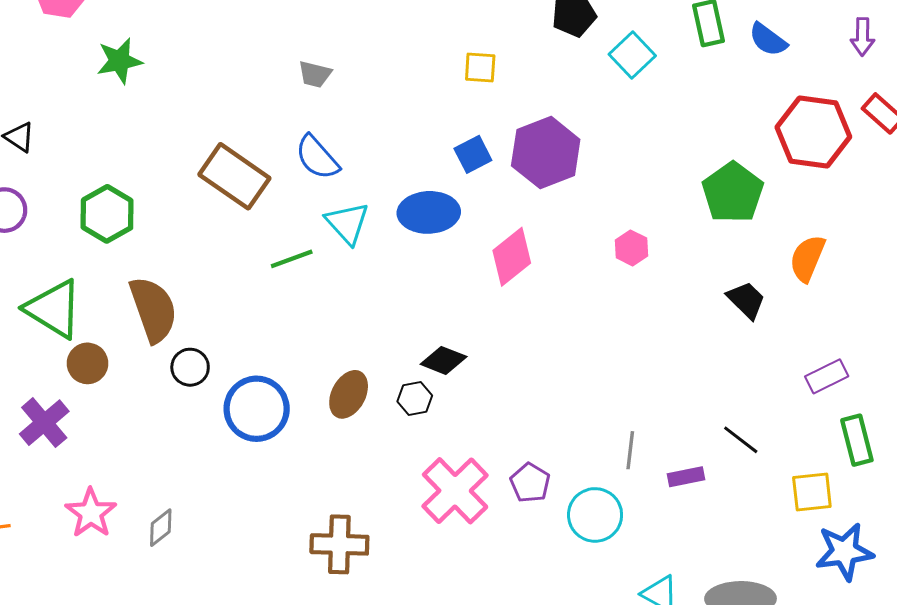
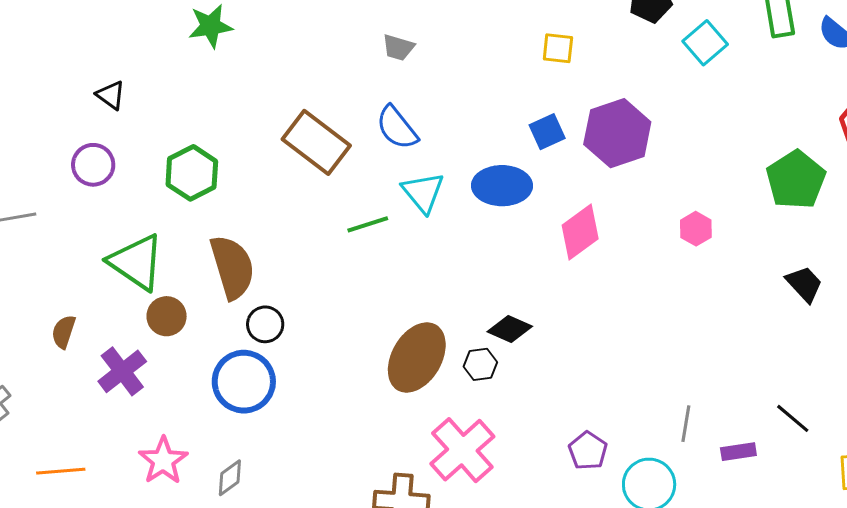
brown ellipse: (349, 394) -> (417, 357), size x1.5
blue circle: (257, 409) -> (244, 382), moved
pink cross: (455, 491) -> (462, 450), moved

